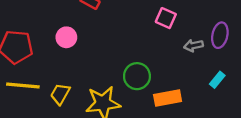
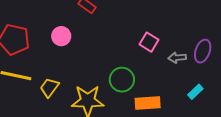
pink square: (166, 18) -> (149, 42), moved

